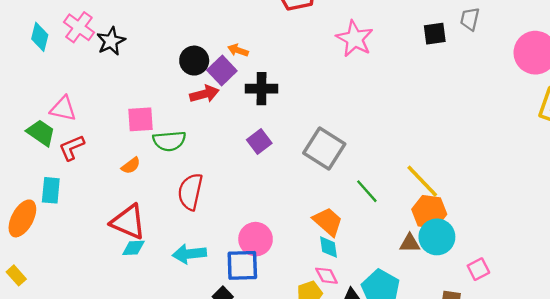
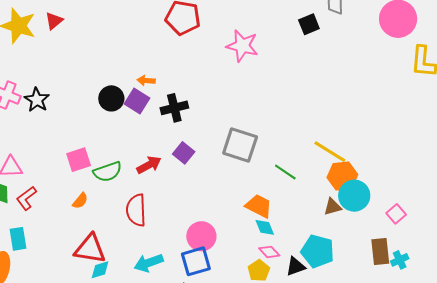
red arrow: (204, 94) -> (149, 165), moved

